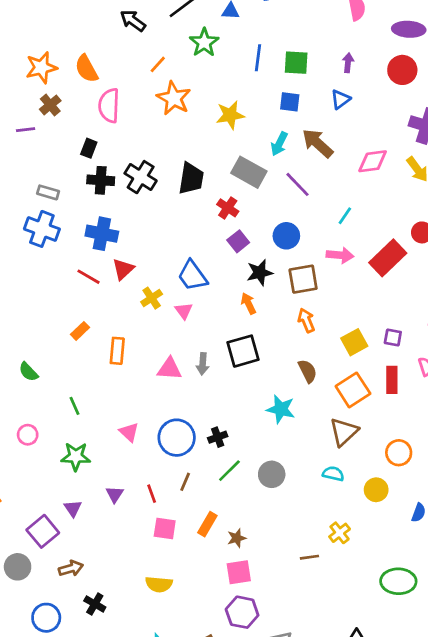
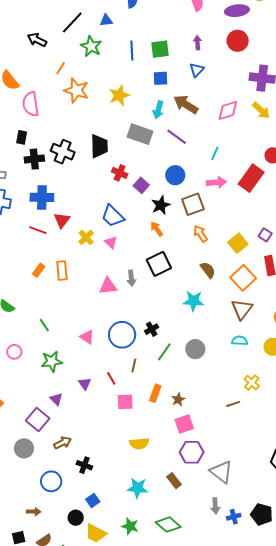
red cross: (228, 208) -> (120, 173), moved
purple square: (393, 337) -> (265, 235), turned 32
orange rectangle: (117, 351) -> (62, 271), moved
yellow semicircle: (159, 584) -> (139, 443), moved

